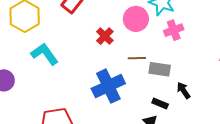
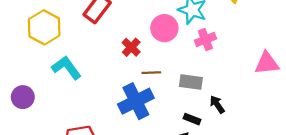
brown line: (137, 58) -> (151, 73), moved

